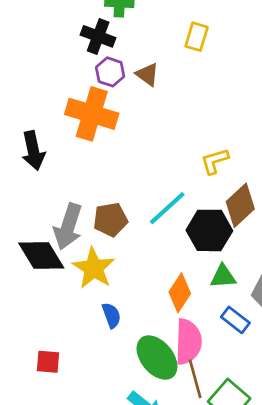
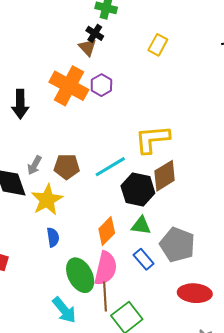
black cross: (98, 36) -> (95, 33), moved, size x0.7
purple hexagon: (110, 72) -> (101, 85), moved
brown triangle: (147, 74) -> (87, 47), moved
yellow L-shape: (215, 161) -> (152, 139), size x1.6
gray arrow: (68, 227) -> (34, 165), size x0.6

